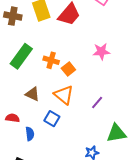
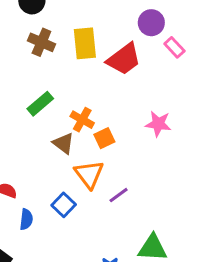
green rectangle: (21, 56) -> (40, 104), size x0.7
brown triangle: (32, 94) -> (63, 143), moved
purple line: (97, 102) -> (119, 195), moved

